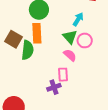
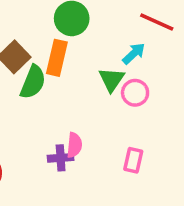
pink semicircle: (70, 55) -> (74, 145), moved, turned 40
pink rectangle: (63, 75) -> (133, 160), moved

